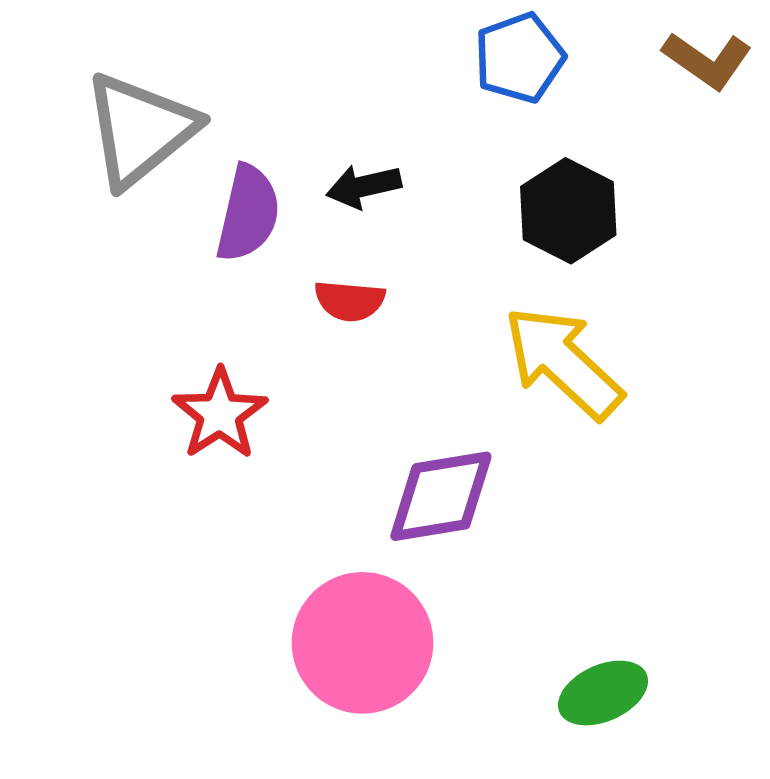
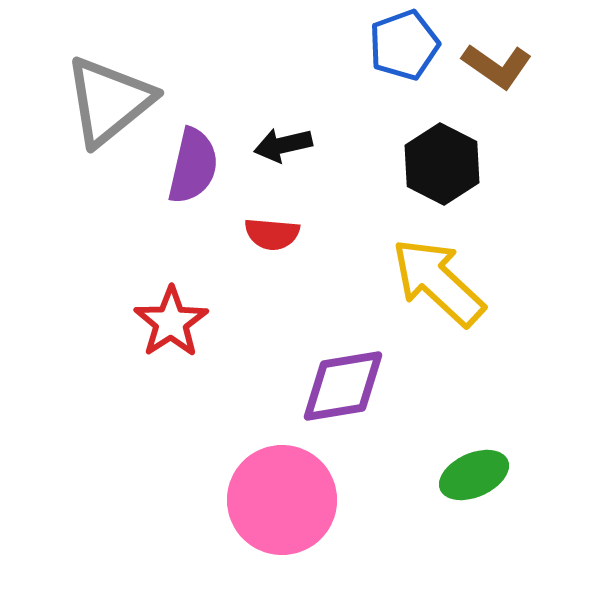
brown L-shape: (707, 60) -> (497, 66), moved
green ellipse: (603, 693) -> (474, 475), moved

